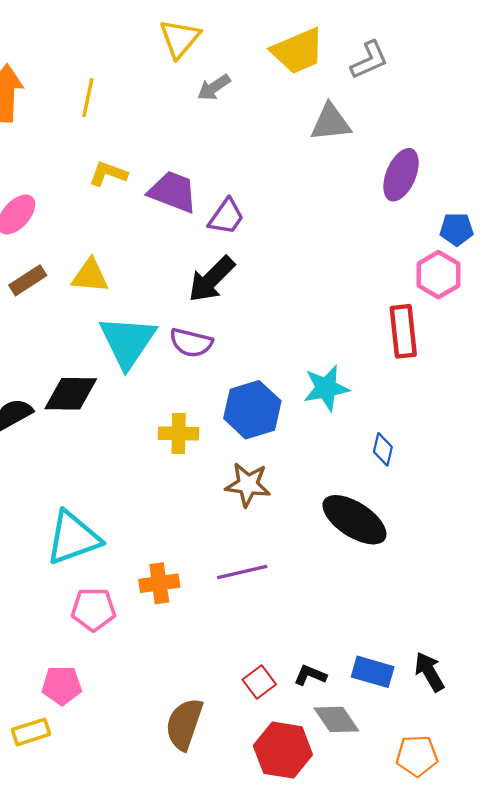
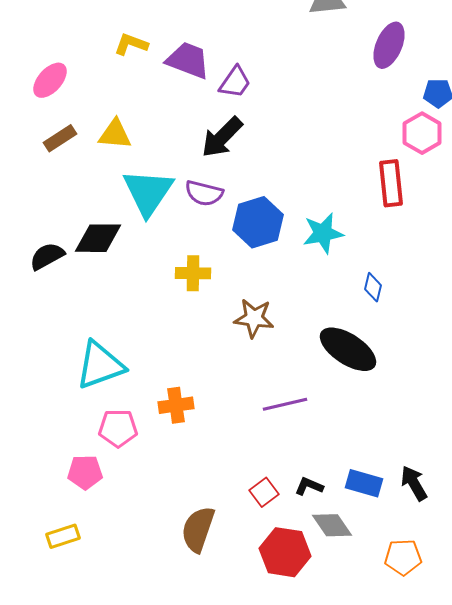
blue hexagon: (252, 410) -> (258, 222), moved
purple line: (242, 572) -> (285, 404), moved
pink pentagon: (62, 685) -> (85, 472), moved

